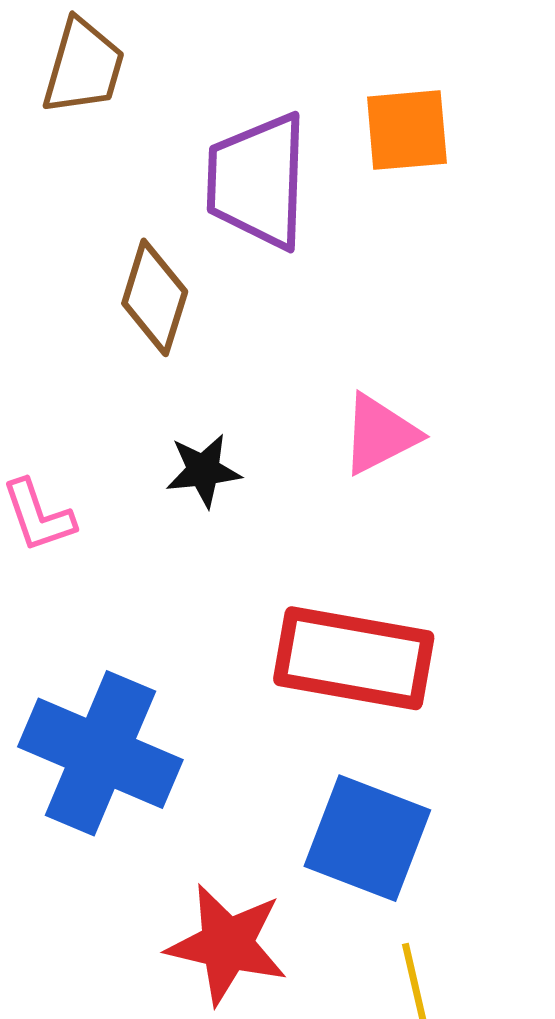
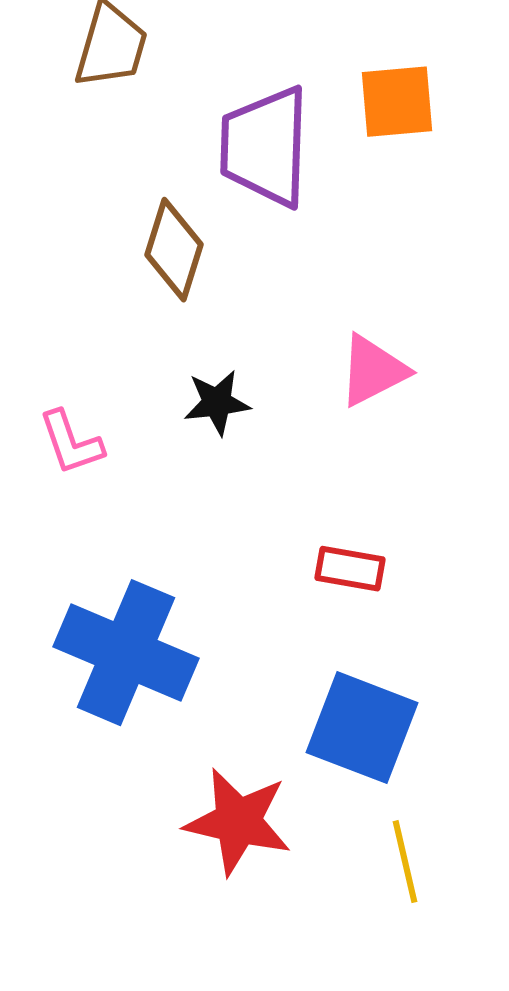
red rectangle: (354, 658) -> (350, 569), size x0.5

